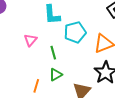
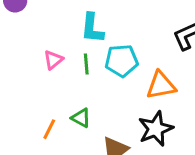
green line: (53, 53) -> (86, 64), moved
green triangle: (56, 75) -> (81, 118), turned 48

